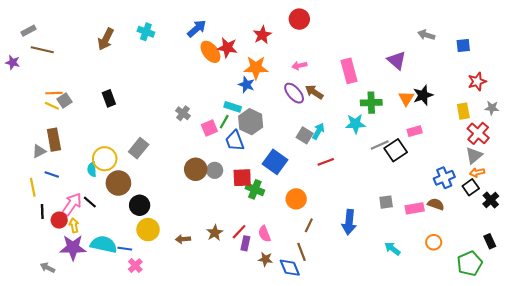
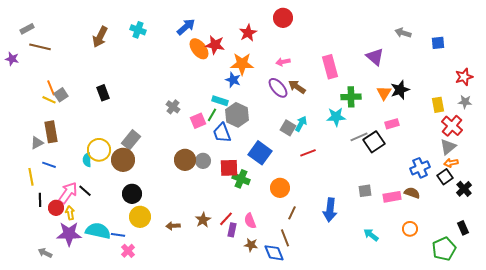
red star: (477, 81) -> (464, 77), moved
orange line: (54, 93) -> (51, 88), turned 70
brown circle: (118, 183) -> (123, 160), moved

